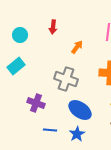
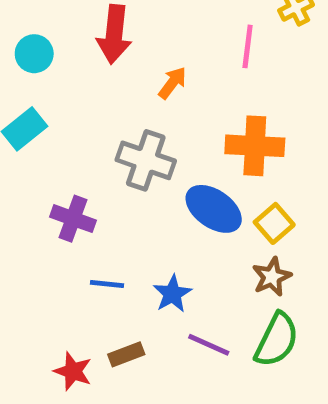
red arrow: (53, 27) -> (114, 34), size x1.6
blue ellipse: (80, 110) -> (214, 209), moved

